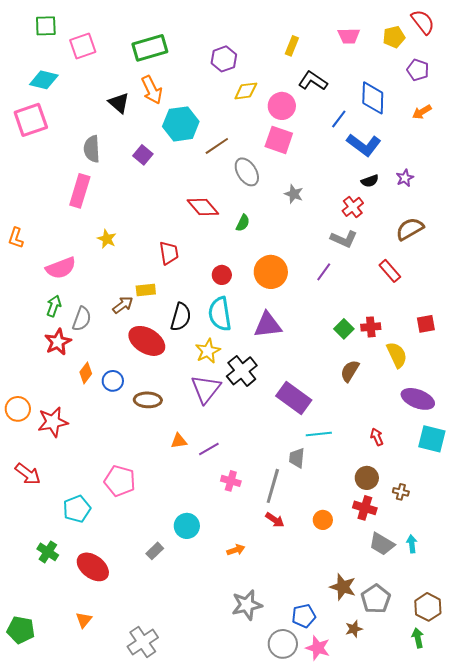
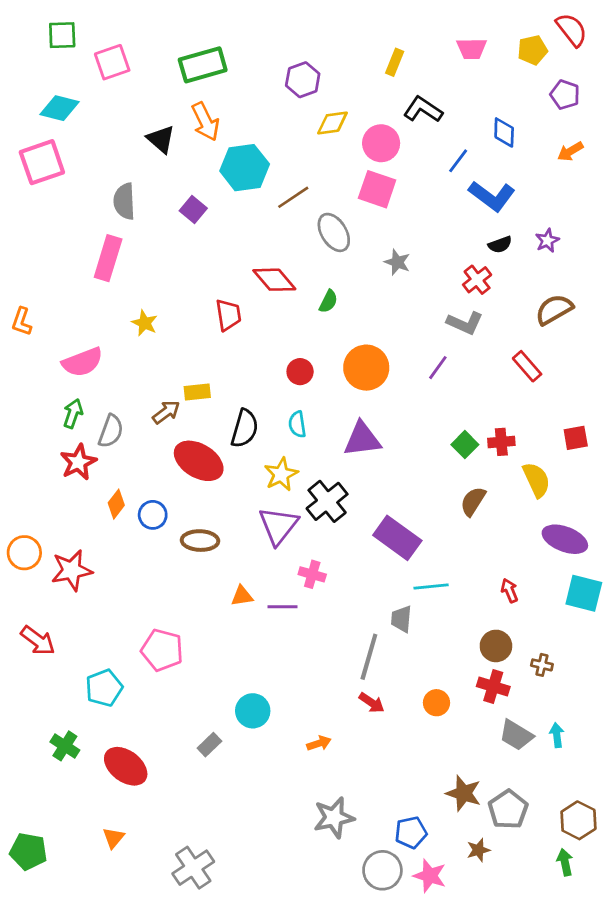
blue diamond: (373, 98) -> (504, 132), size x0.7
red trapezoid: (169, 253) -> (228, 315), moved
cyan semicircle: (220, 314) -> (297, 424), size x0.6
purple line: (209, 449) -> (282, 607), turned 30
pink cross: (231, 481) -> (312, 574), moved

